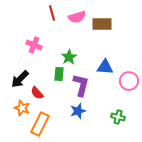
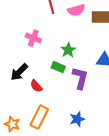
green rectangle: (59, 74) -> (58, 67), turned -72
orange star: (22, 108) -> (12, 124), moved
blue star: (78, 111) -> (77, 119), moved

